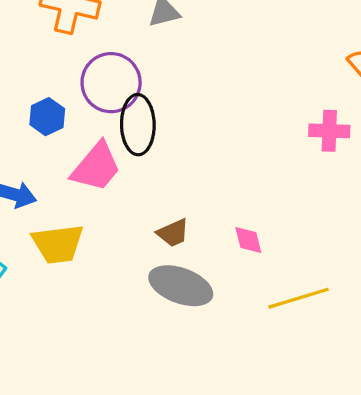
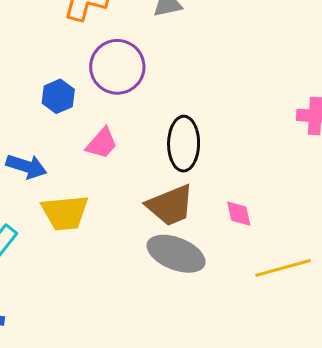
black ellipse: (138, 125) -> (184, 144), moved
pink trapezoid: (96, 167) -> (102, 143), size x0.7
brown trapezoid: (173, 233) -> (170, 205), size x1.6

